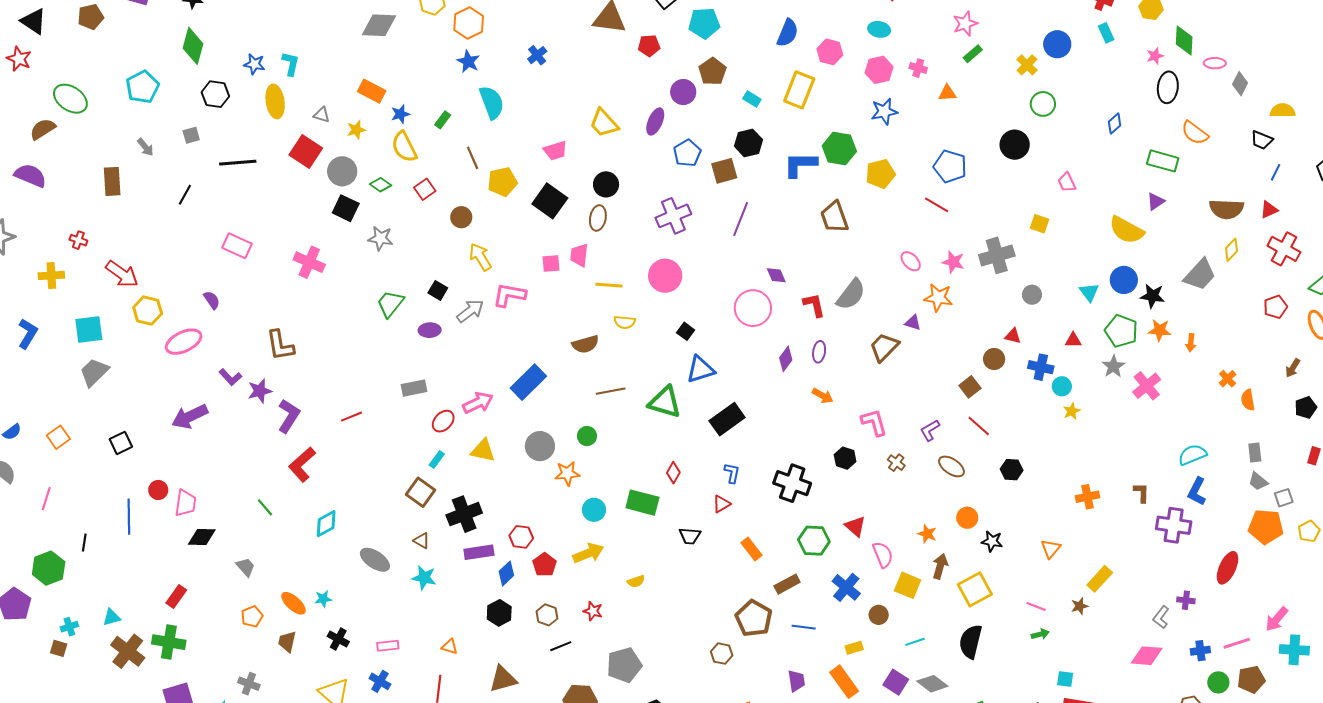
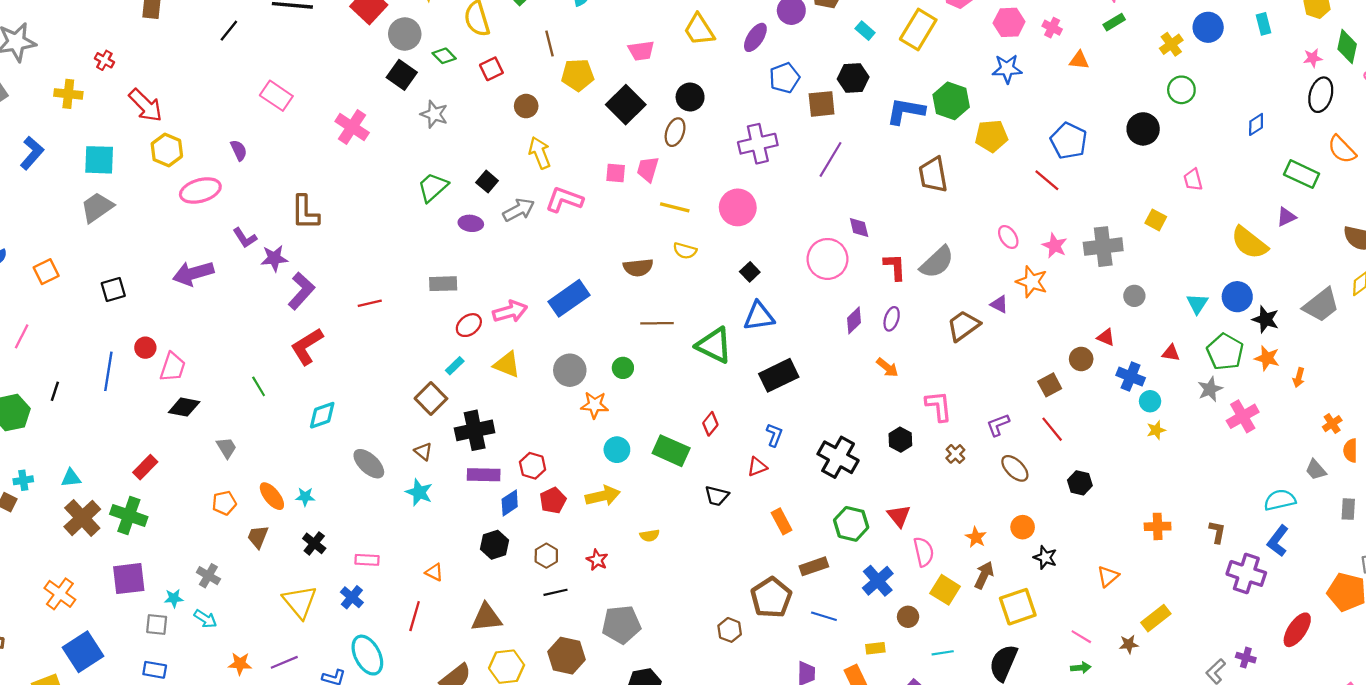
gray trapezoid: (1258, 481) -> (1316, 470), moved

